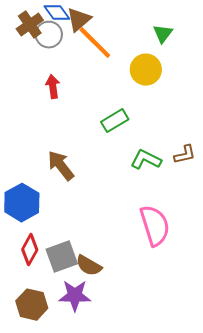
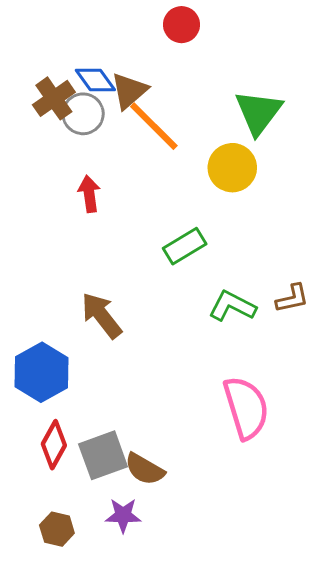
green triangle: (163, 34) -> (258, 112), size x1.6
purple star: (75, 296) -> (123, 515), size x0.7
brown hexagon: (32, 305) -> (57, 529), size x0.7

